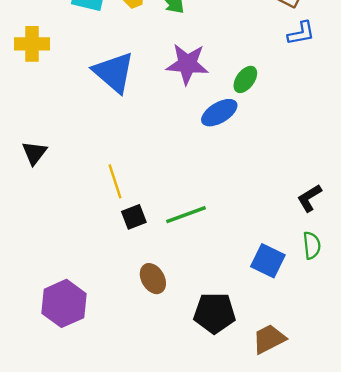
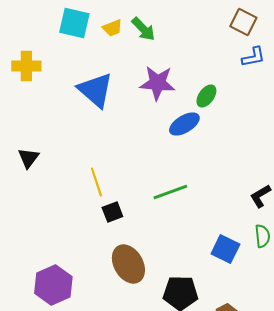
green line: (186, 215) -> (170, 192), moved
brown ellipse: (153, 279) -> (128, 264), size x1.5

